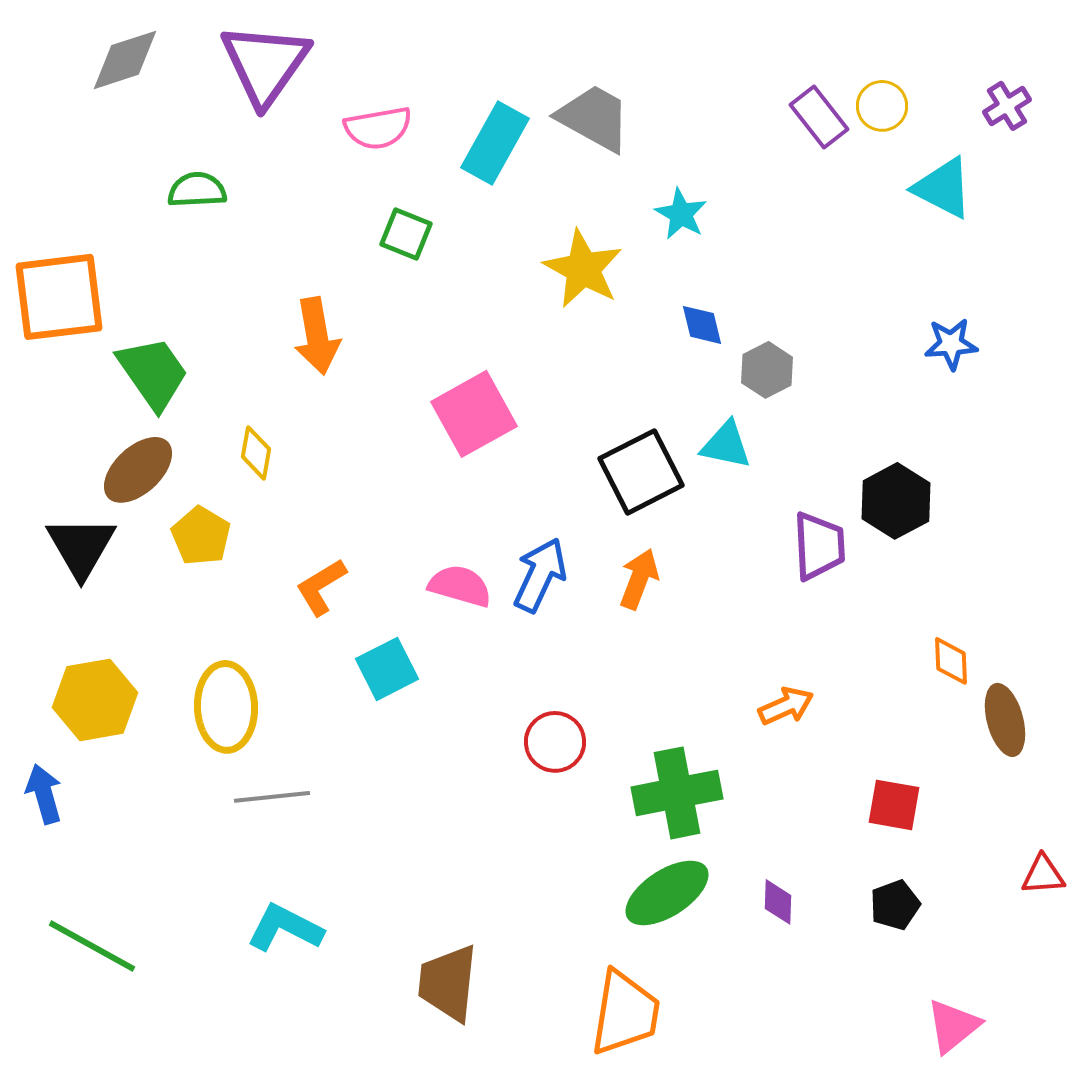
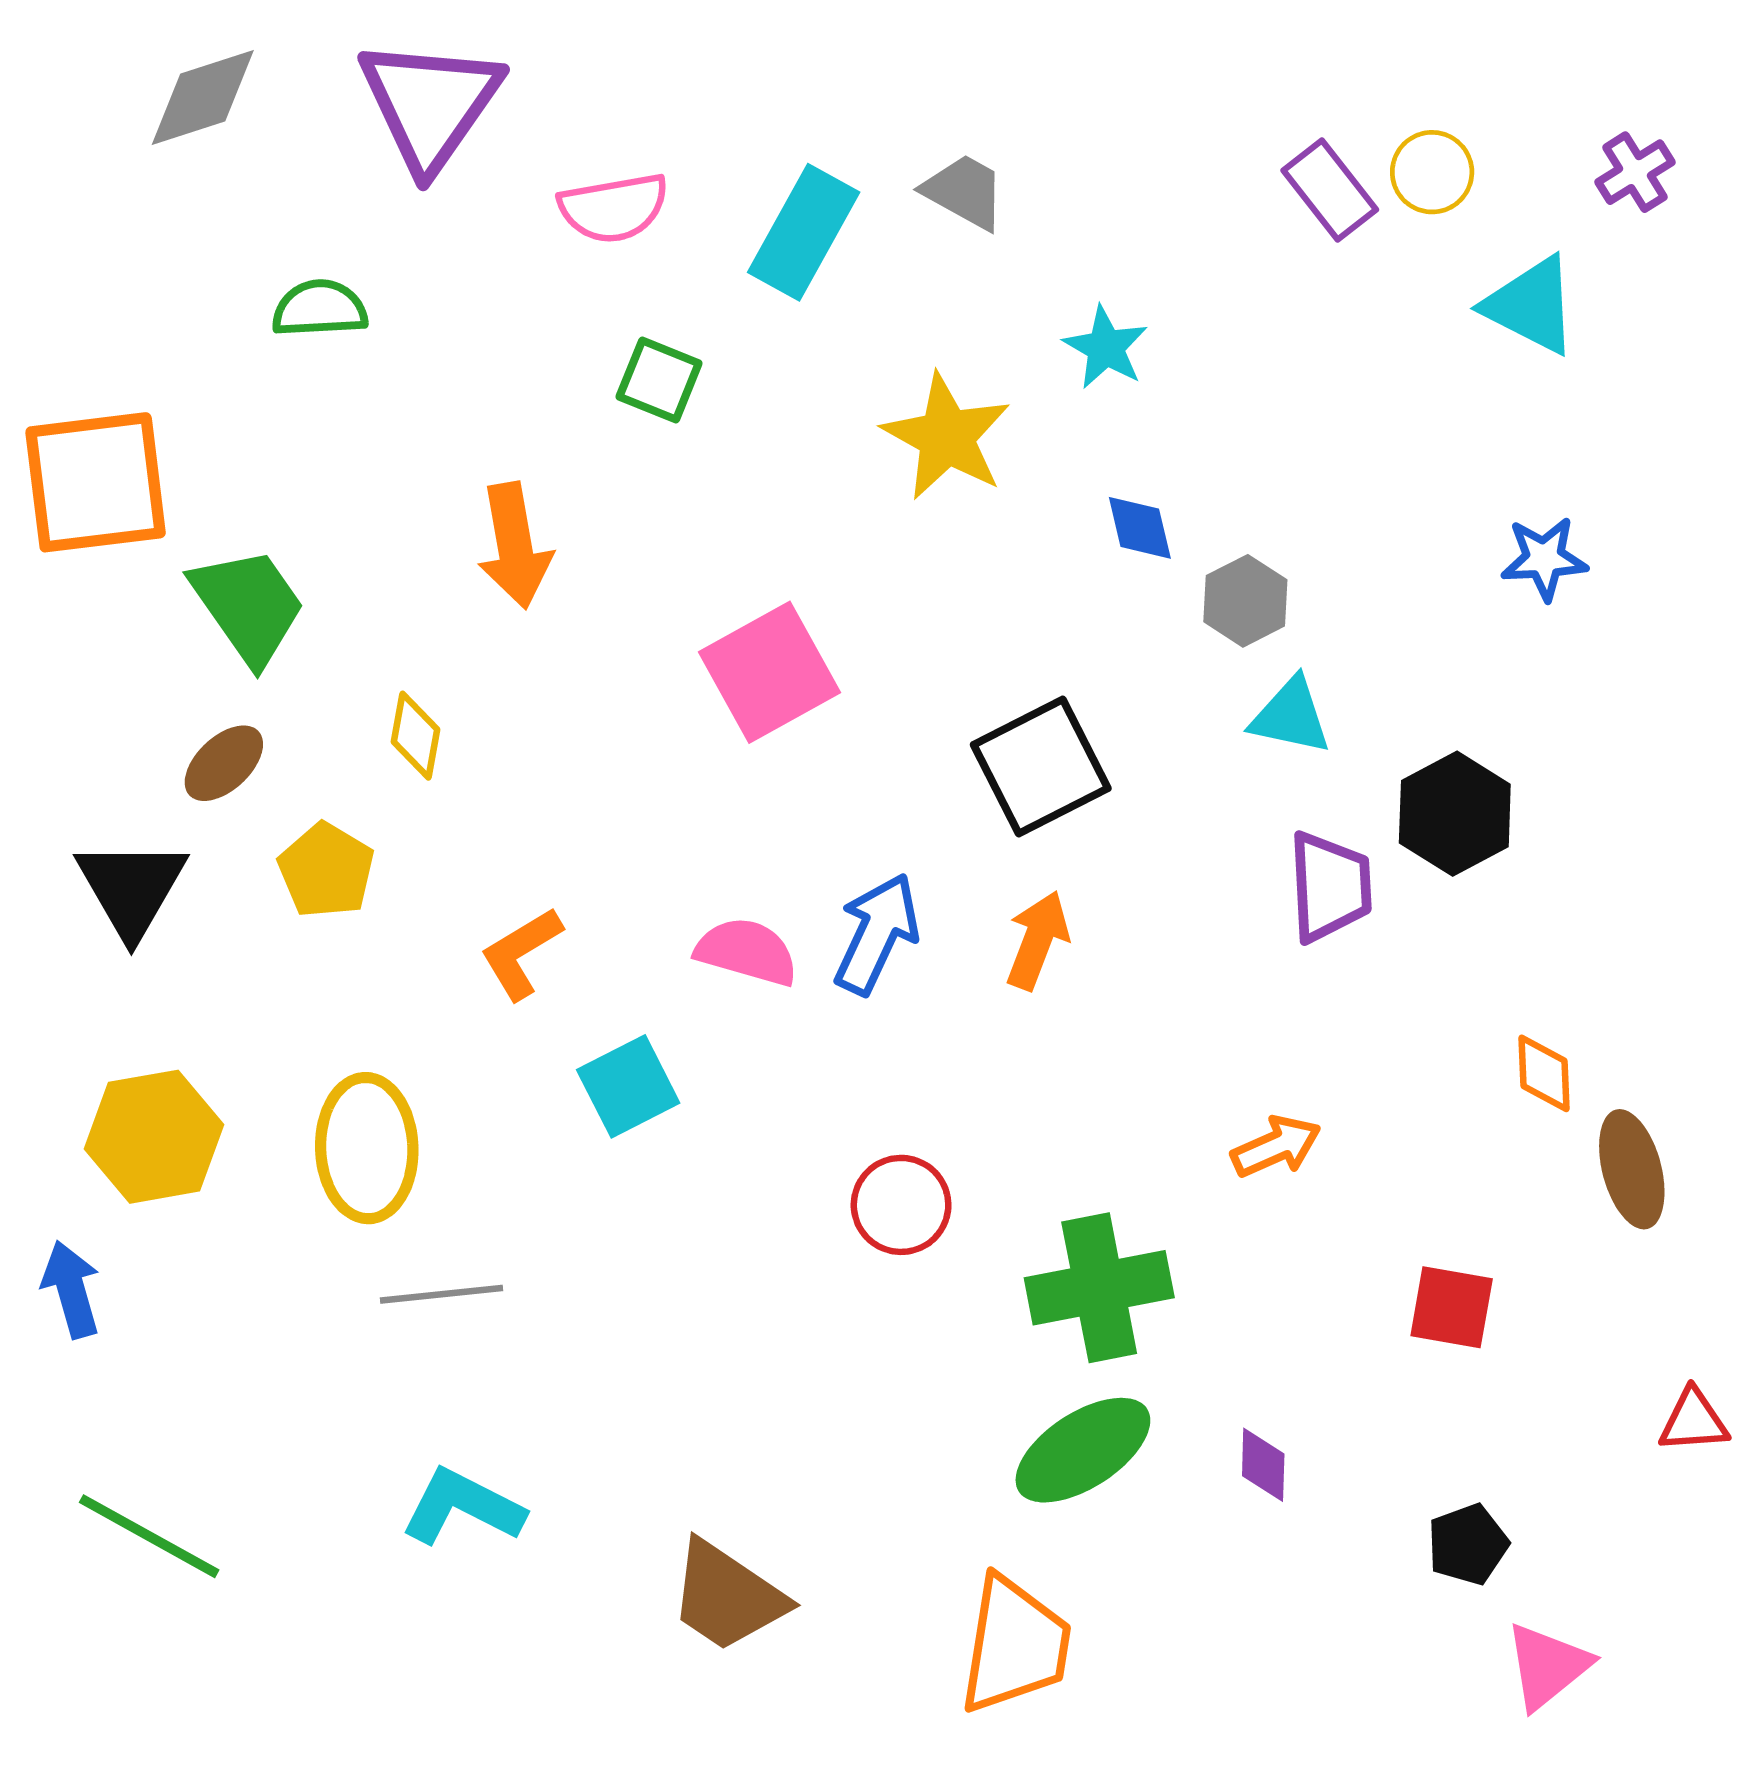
gray trapezoid: (594, 118) -> (964, 192), size x0.7
cyan triangle: (726, 445) -> (1291, 716), moved
brown ellipse: (138, 470) -> (224, 763), size x0.7
black pentagon: (895, 905) -> (1468, 1544), moved
brown trapezoid: (448, 983) -> (727, 1596), turned -62

